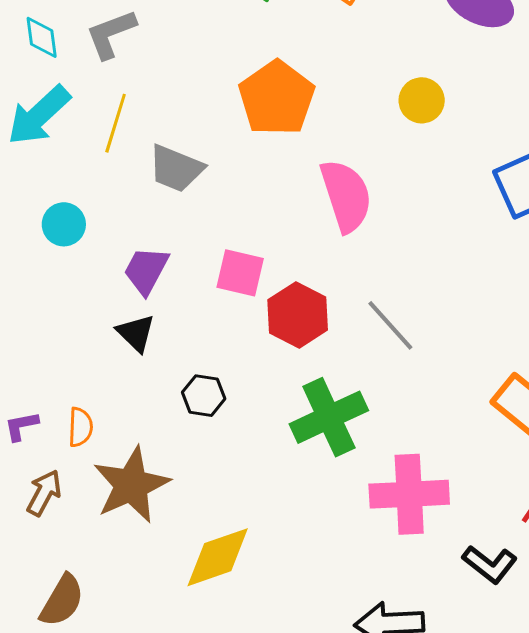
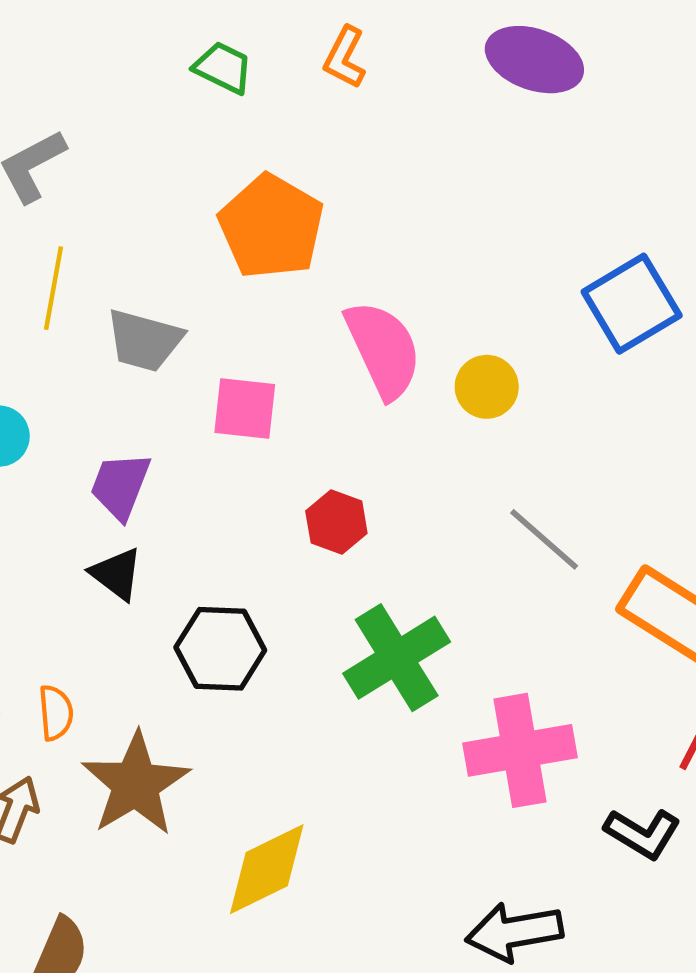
yellow circle: (422, 100) -> (487, 387), moved
pink square: (240, 273) -> (245, 409), moved
red hexagon: (298, 315) -> (336, 522), size x0.7
gray line: (390, 325) -> (544, 539), moved
black hexagon: (204, 396) -> (220, 649), size x1.5

